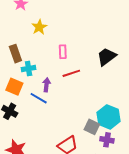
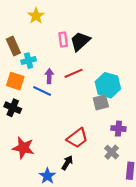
black trapezoid: (106, 57) -> (80, 41), moved
red line: (71, 73) -> (74, 73), moved
cyan hexagon: (108, 117) -> (108, 85), moved
gray square: (92, 127) -> (101, 102), moved, turned -35

